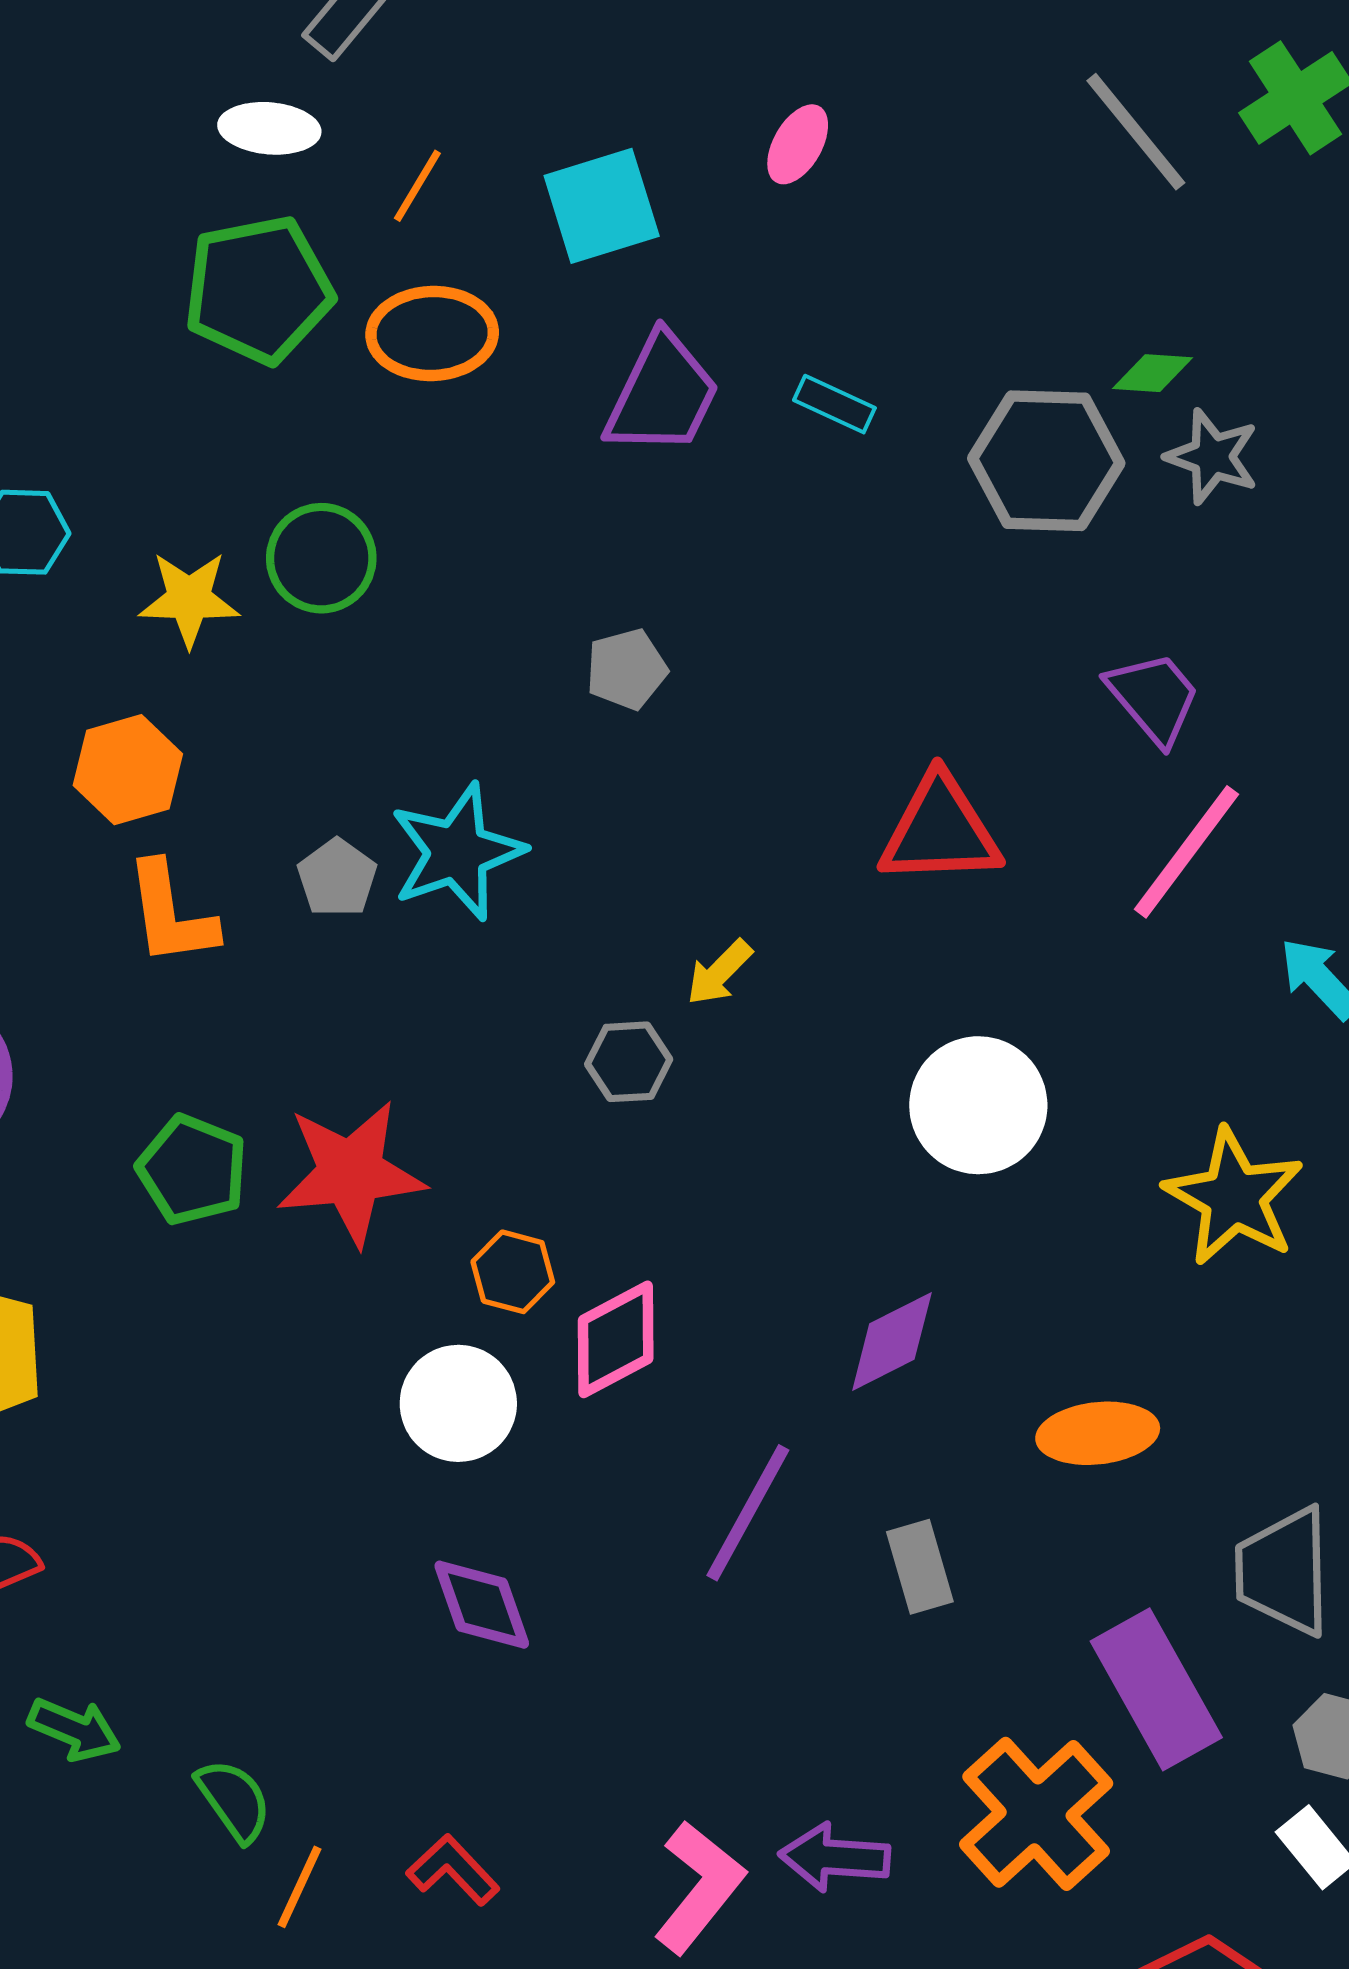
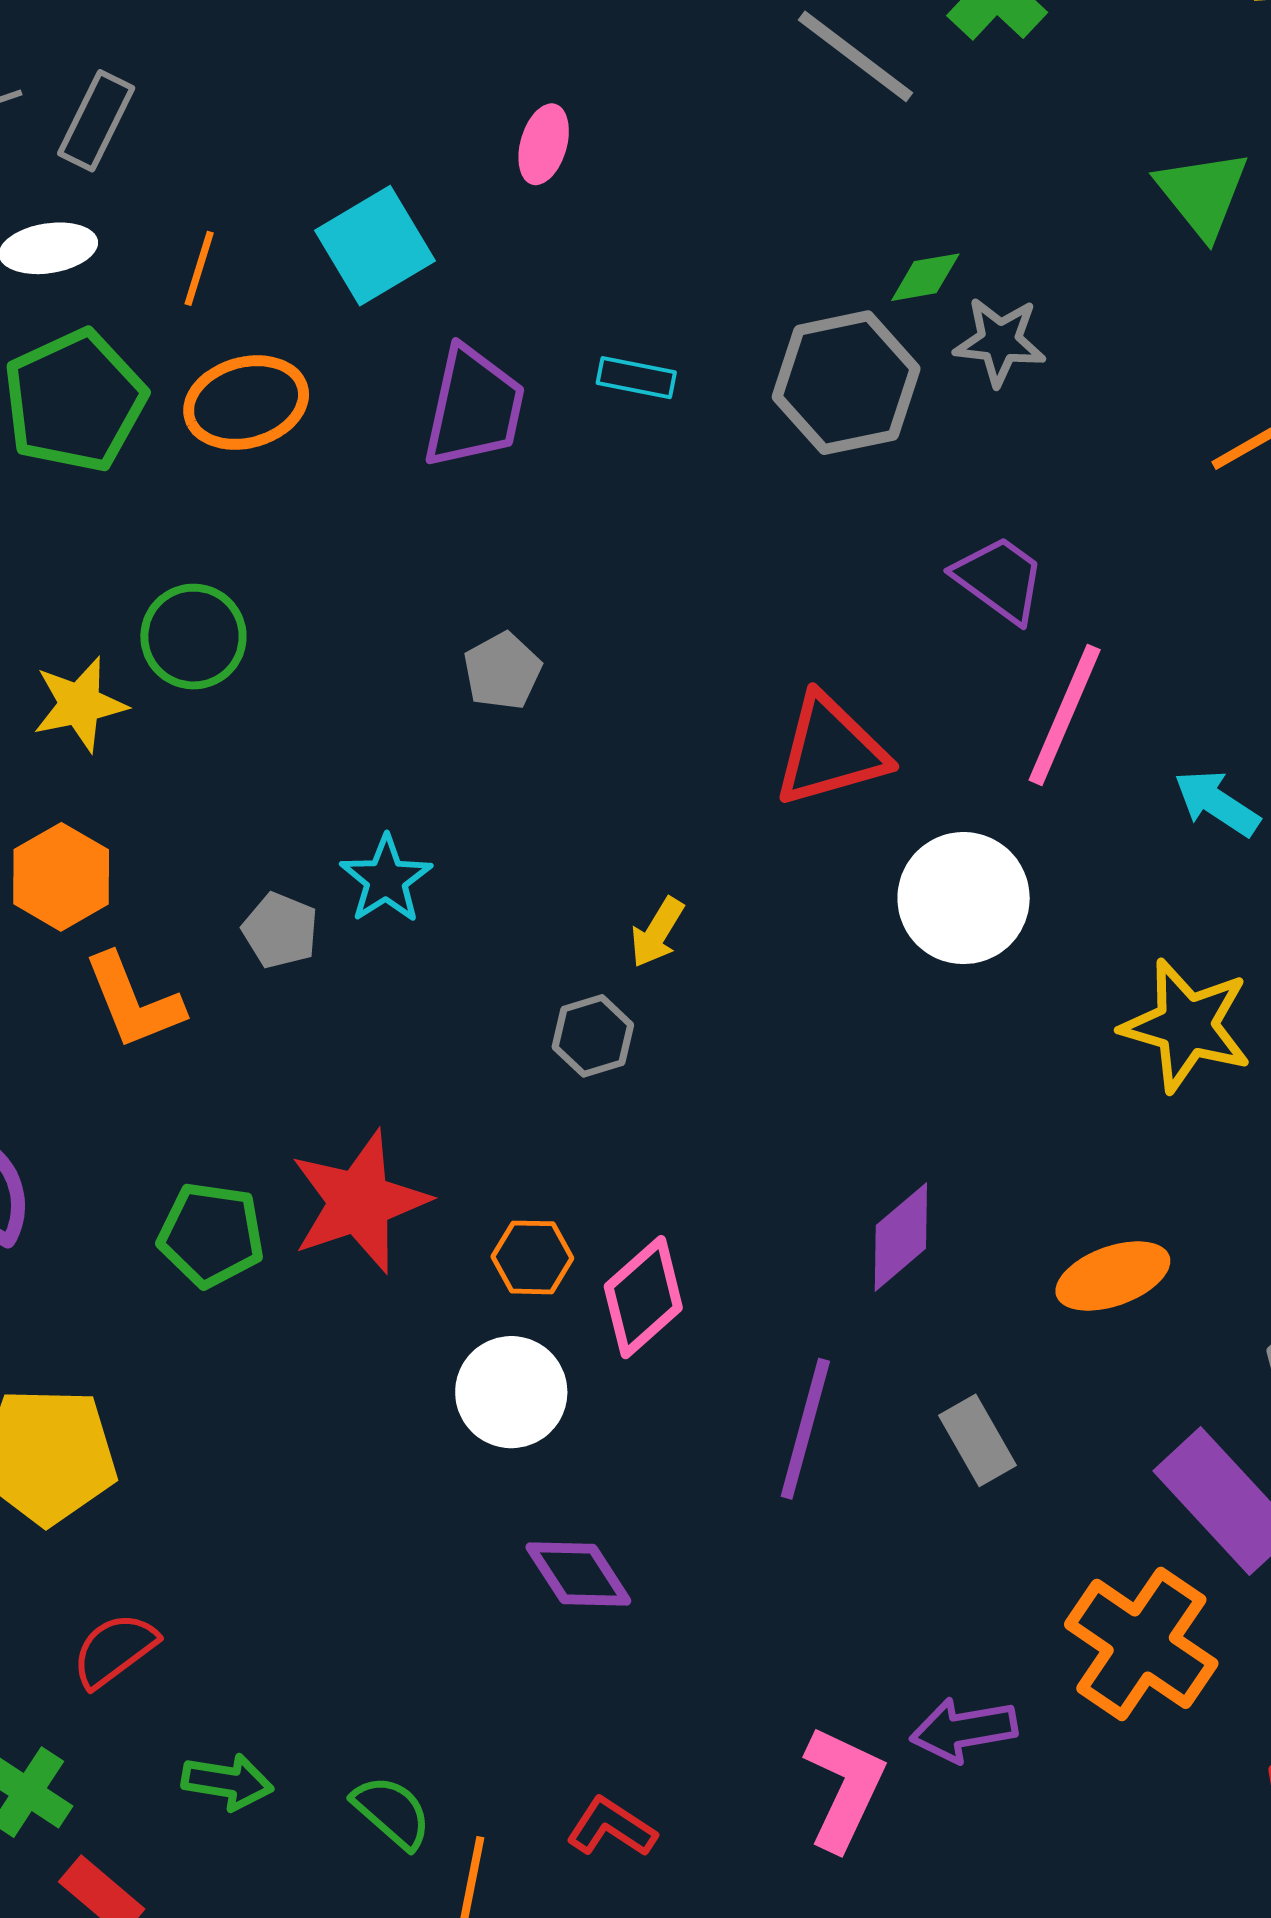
cyan star: (457, 852) -> (386, 879), size x0.7
white circle: (978, 1105) -> (964, 898), moved

